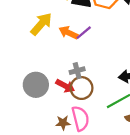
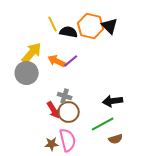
gray cross: (77, 71) -> (65, 96), turned 32
gray circle: (36, 85) -> (27, 73), moved
red arrow: (65, 86) -> (54, 110), turned 30

